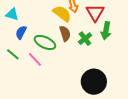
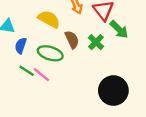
yellow semicircle: (62, 14) -> (49, 19), moved
green arrow: (106, 31) -> (119, 29), turned -48
green line: (13, 54) -> (27, 71), moved

